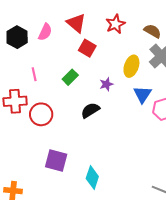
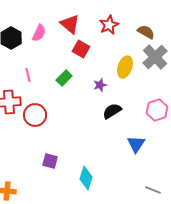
blue triangle: (142, 94) -> (136, 144), moved
black semicircle: (90, 110) -> (112, 111), moved
purple square: (56, 160) -> (50, 161), size x0.7

